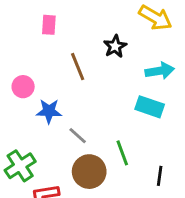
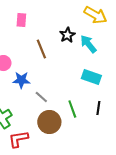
cyan arrow: (160, 71) -> (88, 44), moved, turned -120
black line: (160, 176) -> (98, 108), moved

